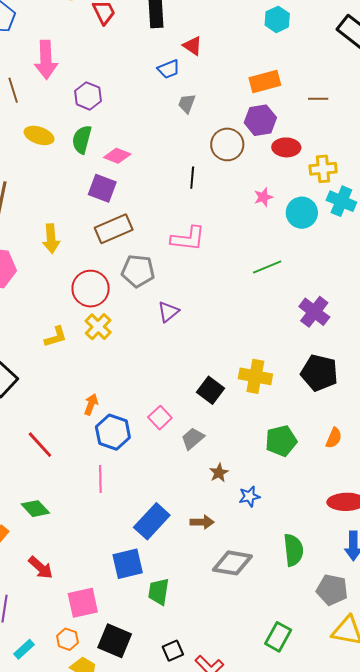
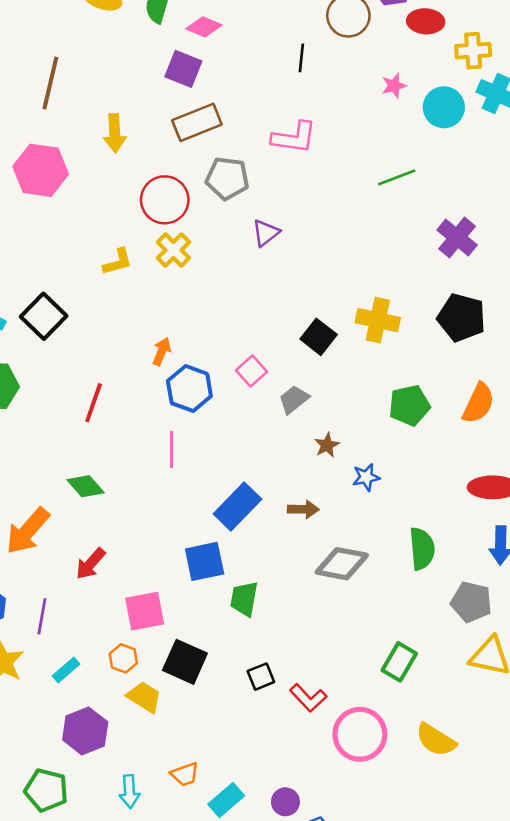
orange semicircle: (334, 438) -> (478, 403), size x1.5
red line: (40, 445) -> (94, 403), turned 60
red arrow: (41, 568) -> (90, 564), turned 88

